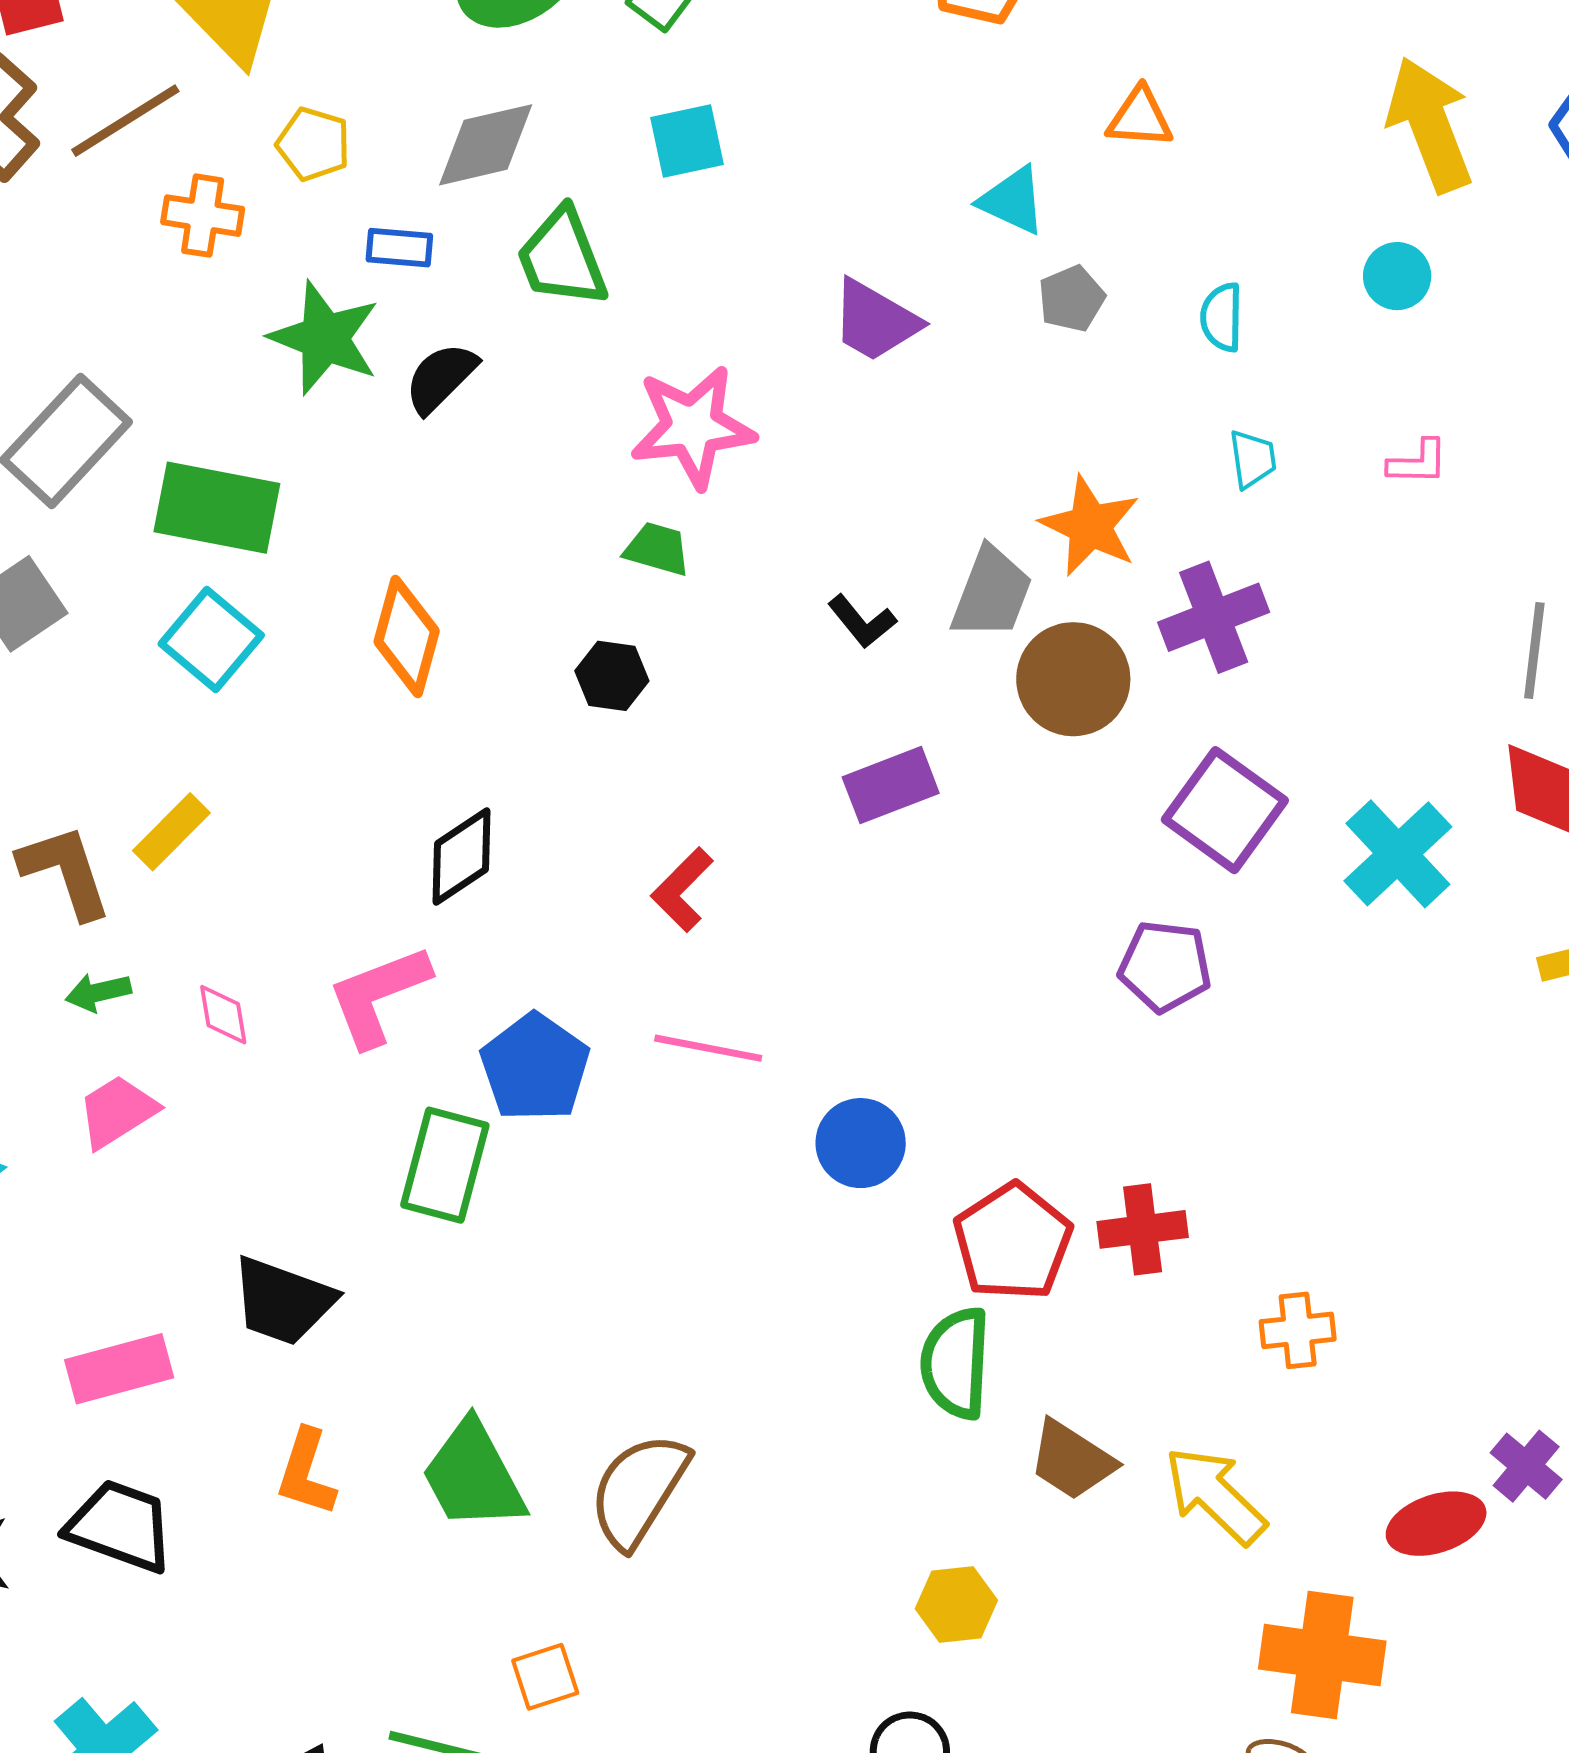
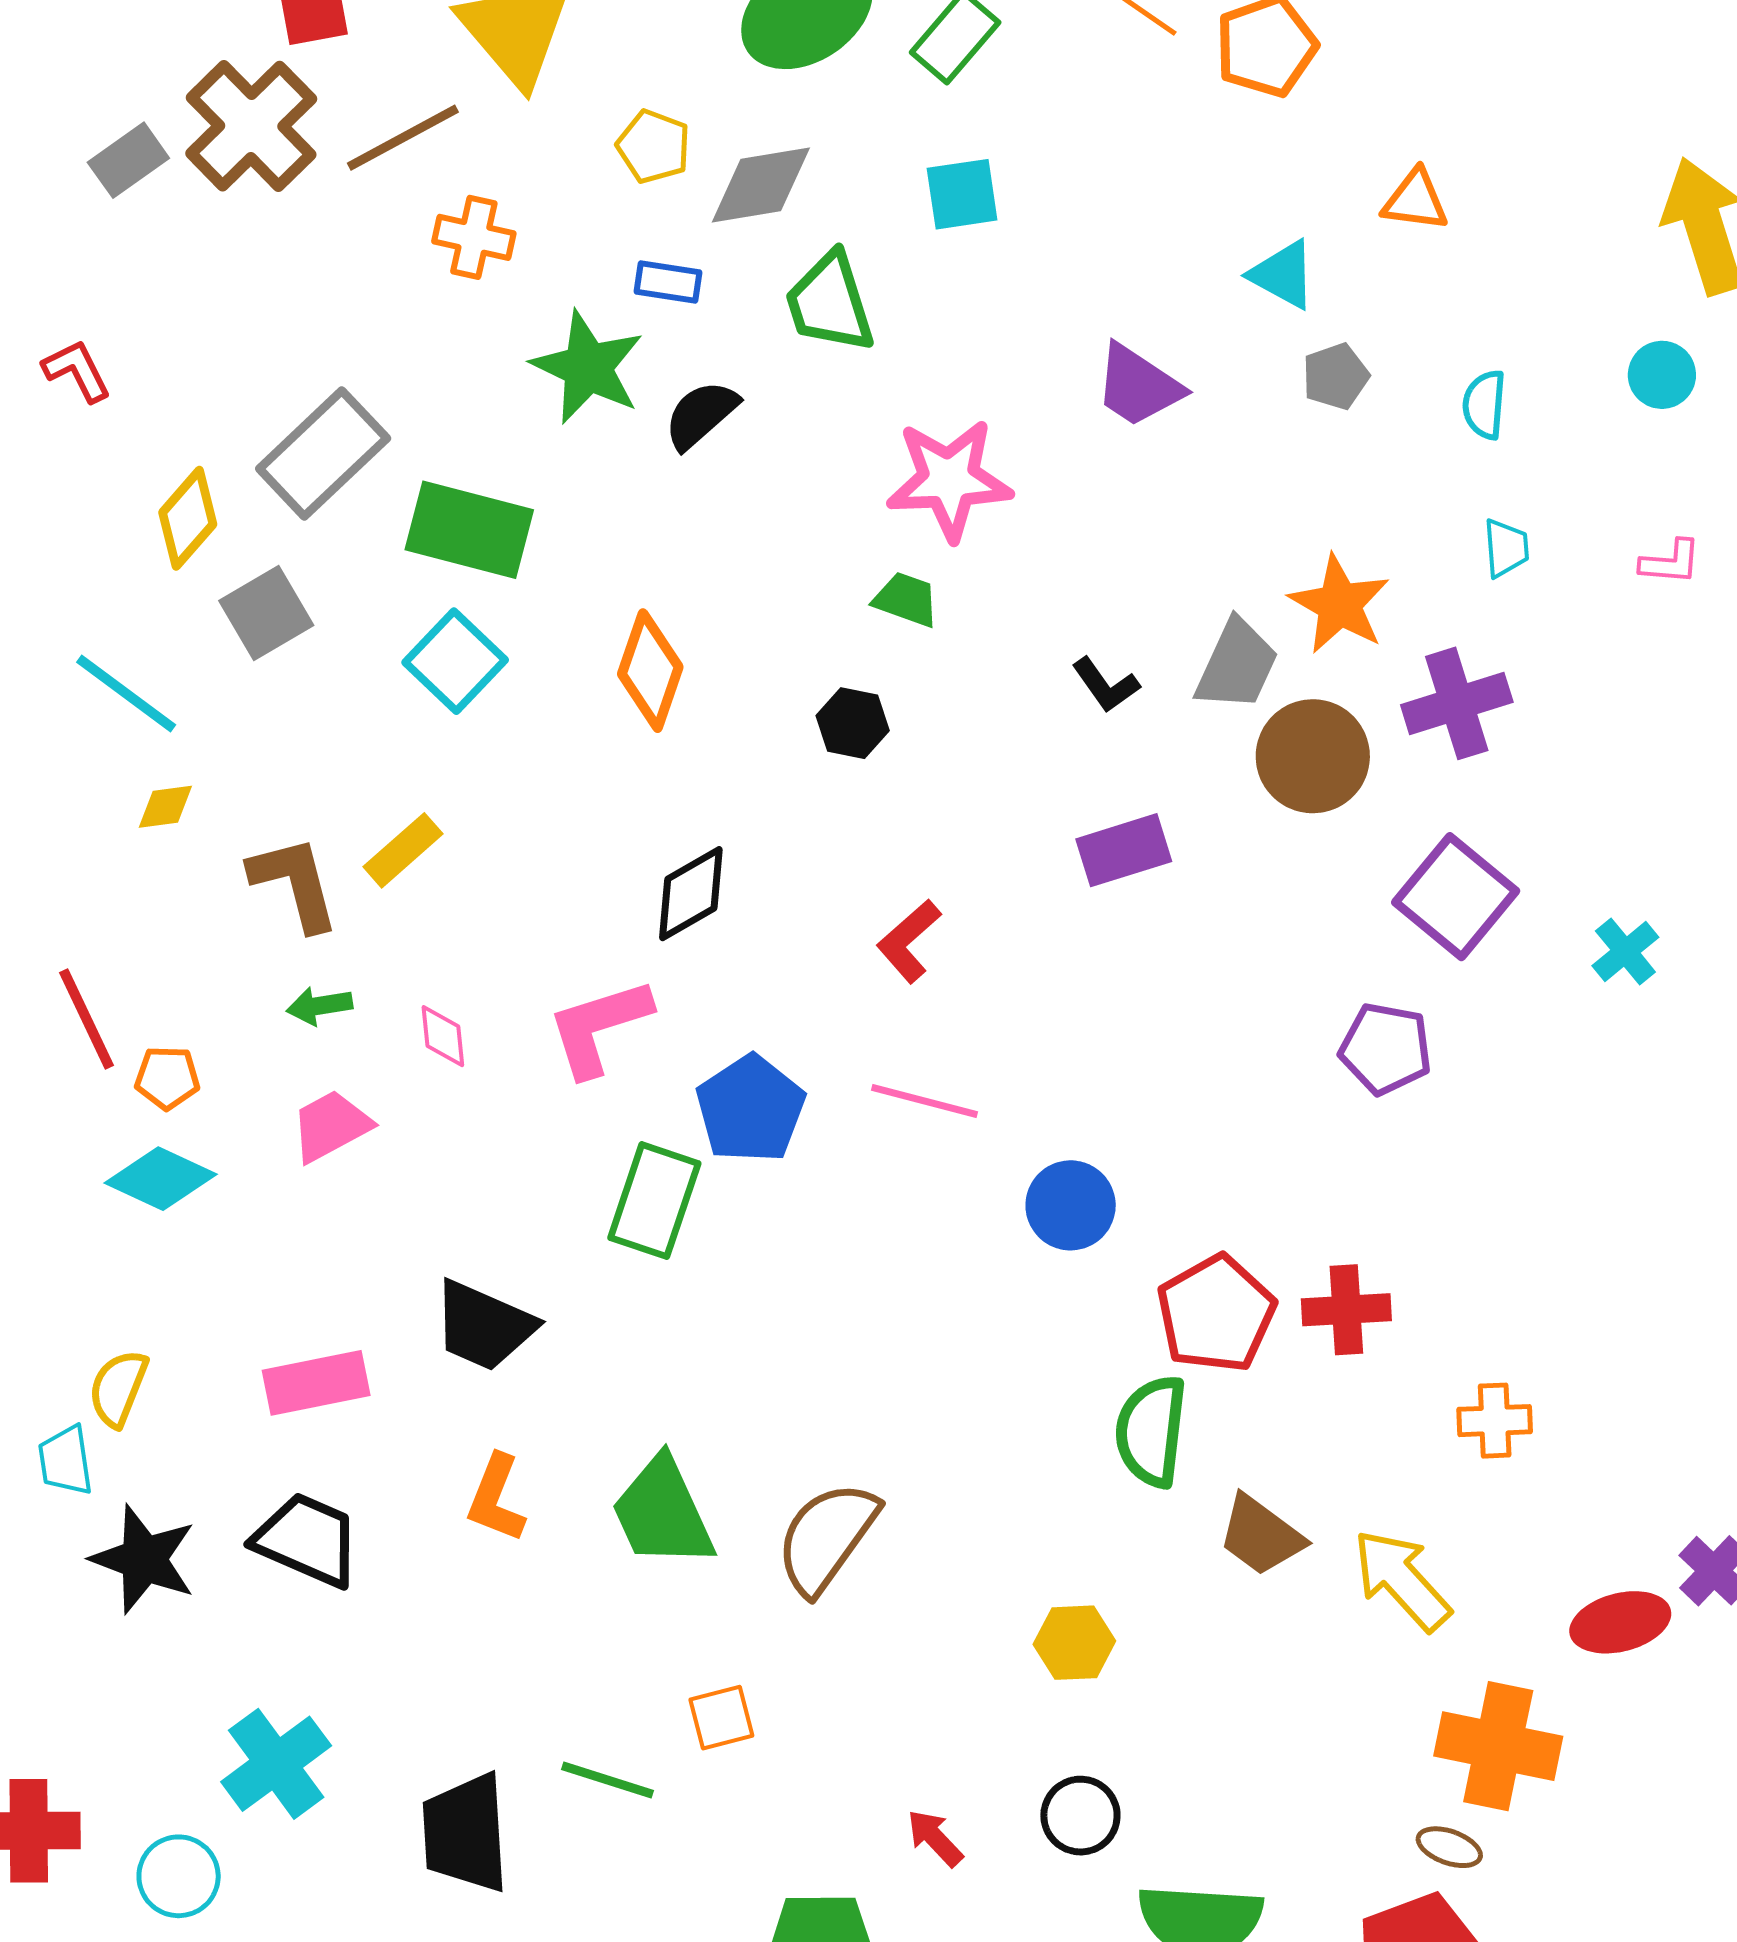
yellow pentagon: (313, 144) -> (653, 146), moved
cyan cross: (1398, 854) -> (1625, 951), size x0.6
yellow hexagon: (956, 1604) -> (1074, 1643), moved

